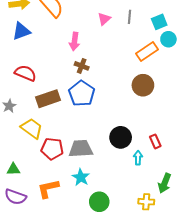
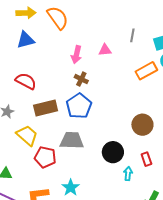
pink triangle: (104, 19) -> (105, 50), moved, turned 32
brown circle: (143, 85) -> (142, 125), moved
gray trapezoid: (81, 149) -> (72, 140), moved

